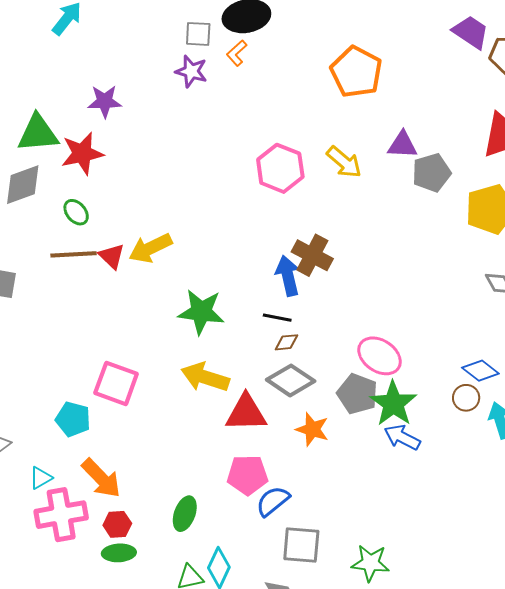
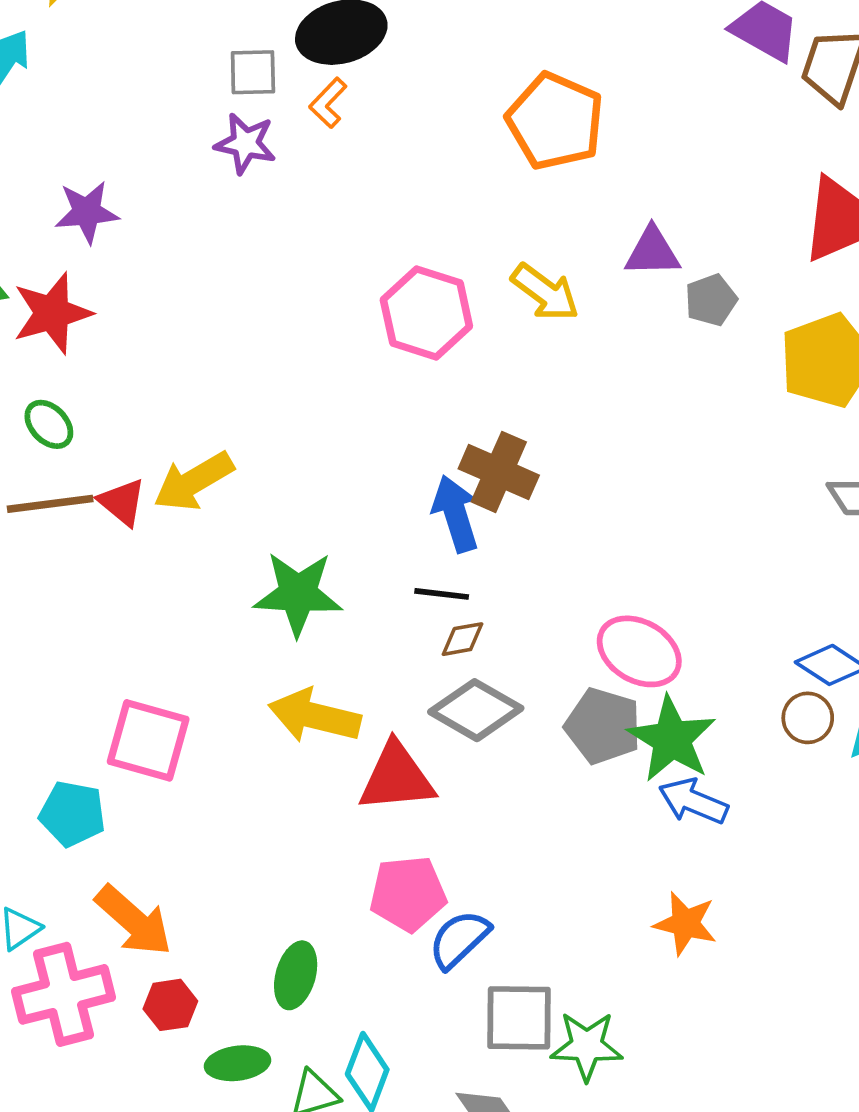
gray pentagon: (431, 173) -> (711, 300), size x0.7
orange star: (312, 429) -> (685, 924), moved
green ellipse: (119, 553) -> (238, 1063), moved
green star: (370, 563) -> (587, 1046), moved

